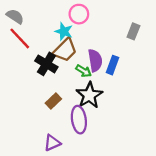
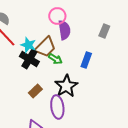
cyan star: (64, 31) -> (28, 45), moved
purple semicircle: (95, 60) -> (64, 30), moved
green arrow: (84, 71) -> (55, 59), moved

